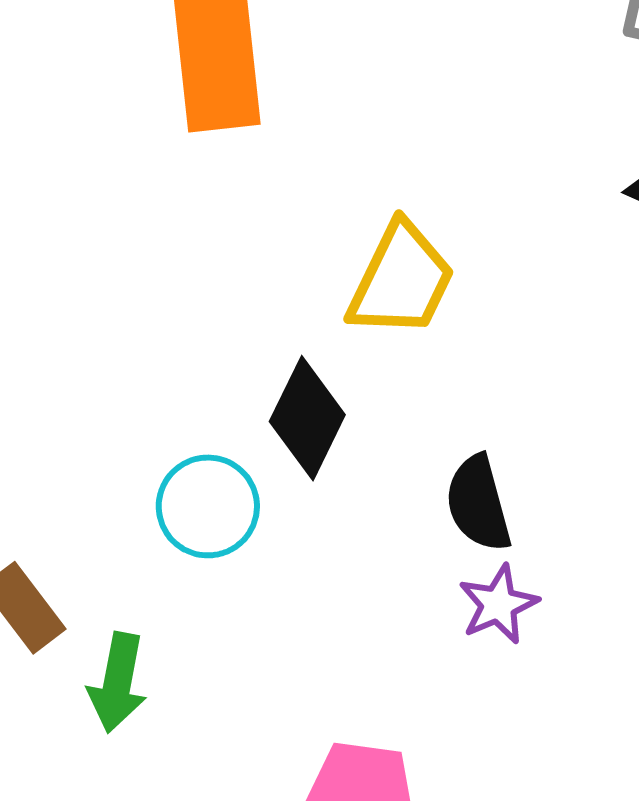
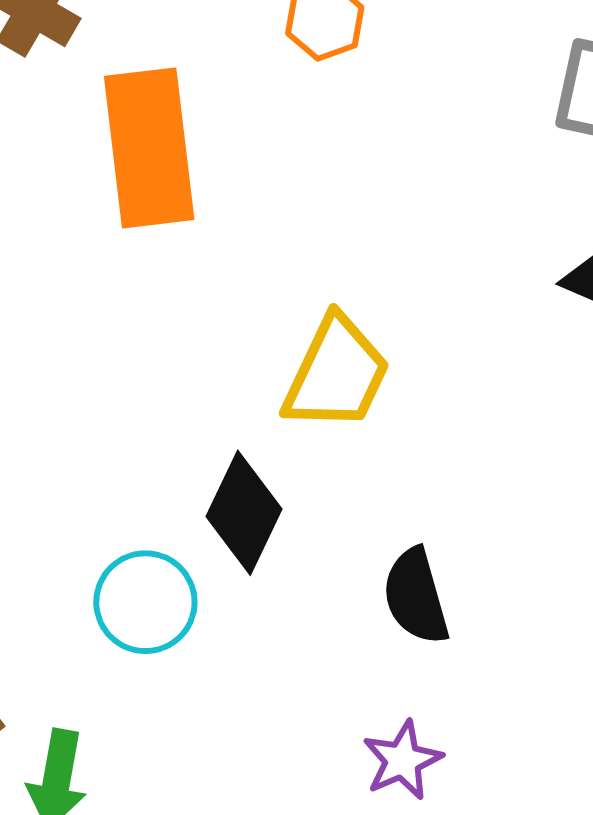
purple star: (498, 604) -> (402, 760), moved

